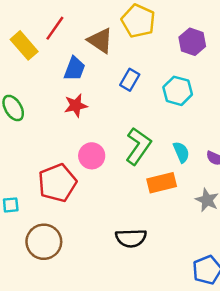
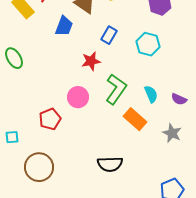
red star: (76, 106) -> (91, 61), moved
red pentagon: (57, 183) -> (50, 119), size x0.7
orange rectangle: (162, 183) -> (135, 119), turned 55

